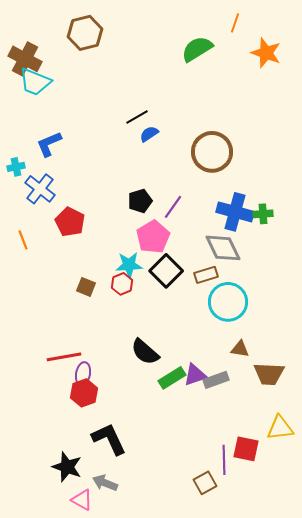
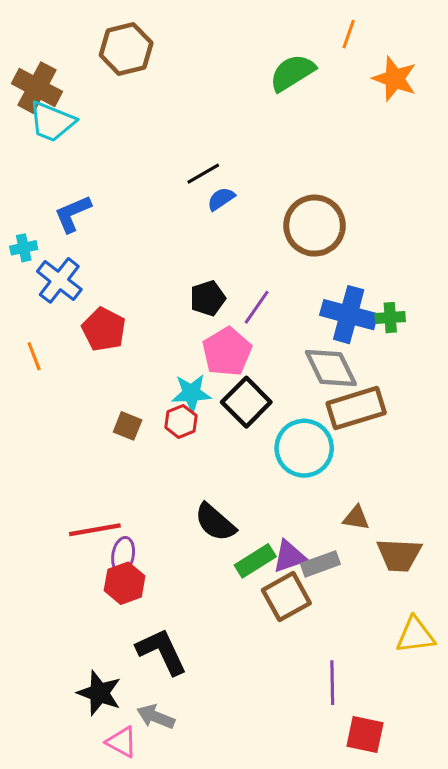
brown rectangle: (206, 275) -> (356, 408), moved, size x1.6
cyan circle: (228, 302) -> (304, 448), moved
red square: (246, 449) -> (365, 735), moved
brown square: (205, 483) -> (286, 597), moved, size x1.4

